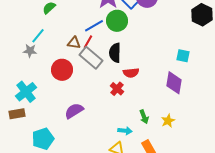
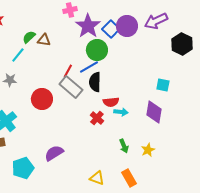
blue line: (94, 26) -> (89, 67), moved
cyan line: (38, 36) -> (18, 55), moved
brown triangle: (74, 43) -> (44, 40), moved
purple semicircle: (74, 111) -> (54, 153), moved
cyan arrow: (125, 131) -> (121, 112), moved

